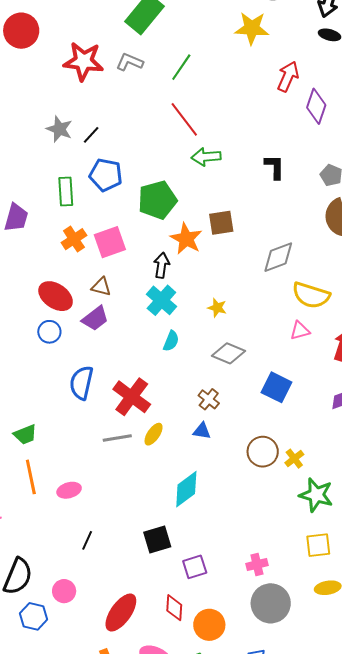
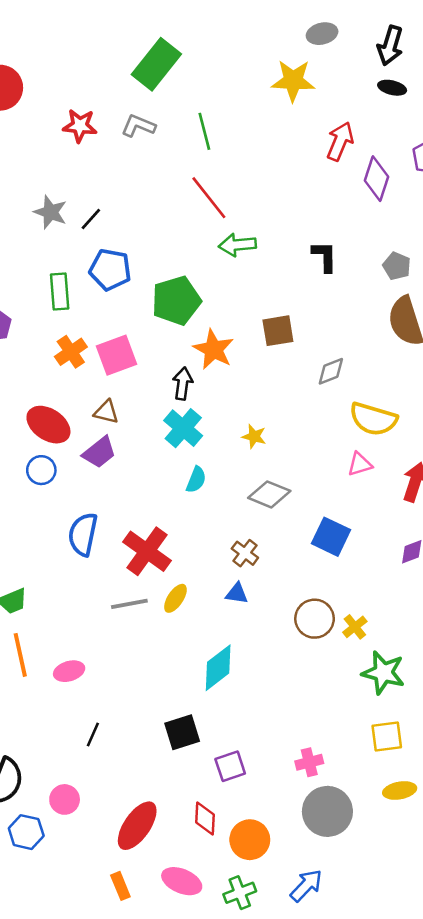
red star: (84, 61) -> (80, 126), size x0.7
green line: (181, 67) -> (204, 131), turned -48
brown square: (221, 223) -> (278, 331), moved
gray diamond: (278, 257) -> (331, 371), size x0.7

